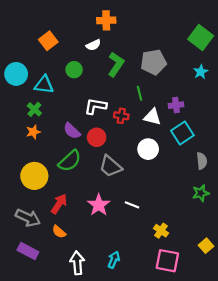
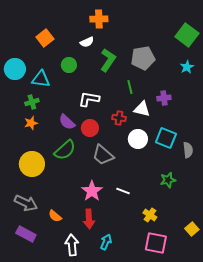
green cross: (34, 109) -> (32, 102), turned 32
red cross: (121, 116) -> (119, 118), moved
cyan square: (182, 133) -> (166, 138), moved, turned -35
green star: (201, 193) -> (168, 180), moved
red arrow: (59, 204) -> (89, 219), moved, turned 144

